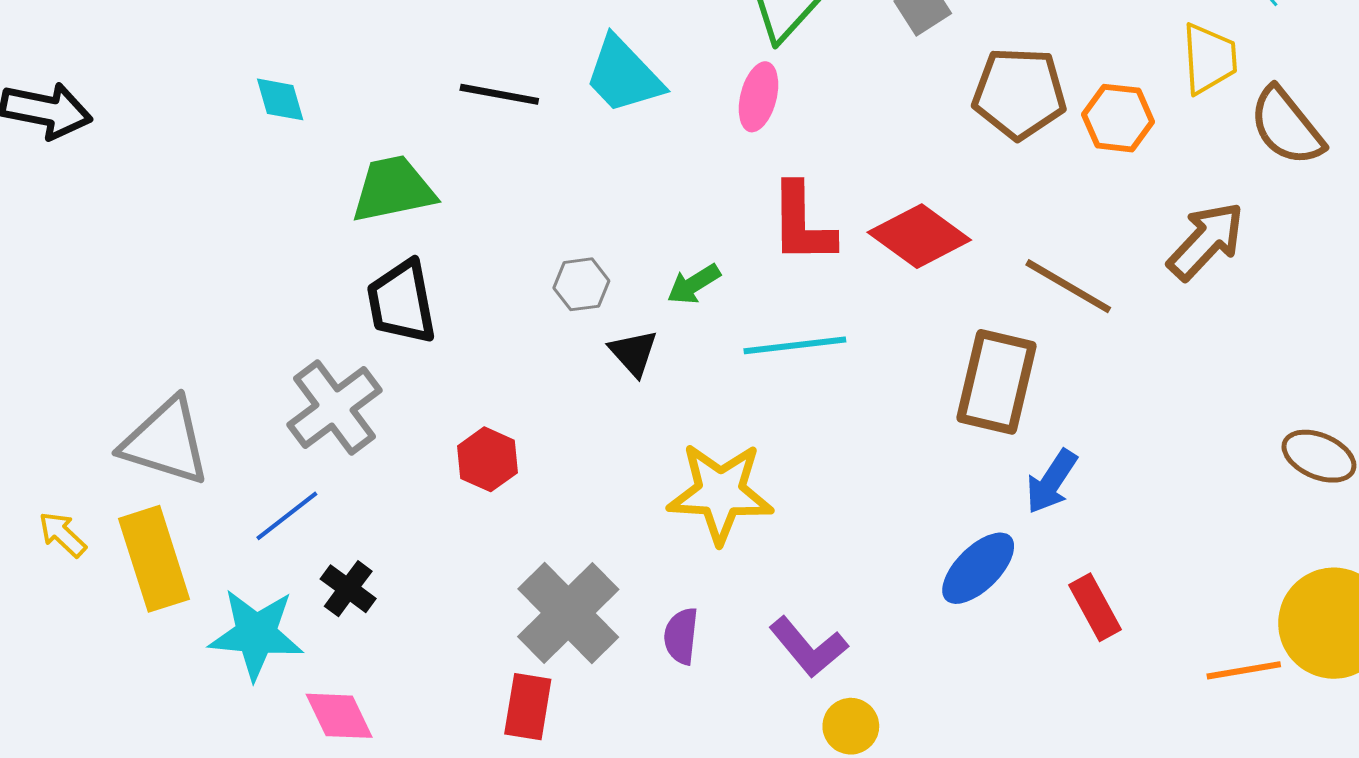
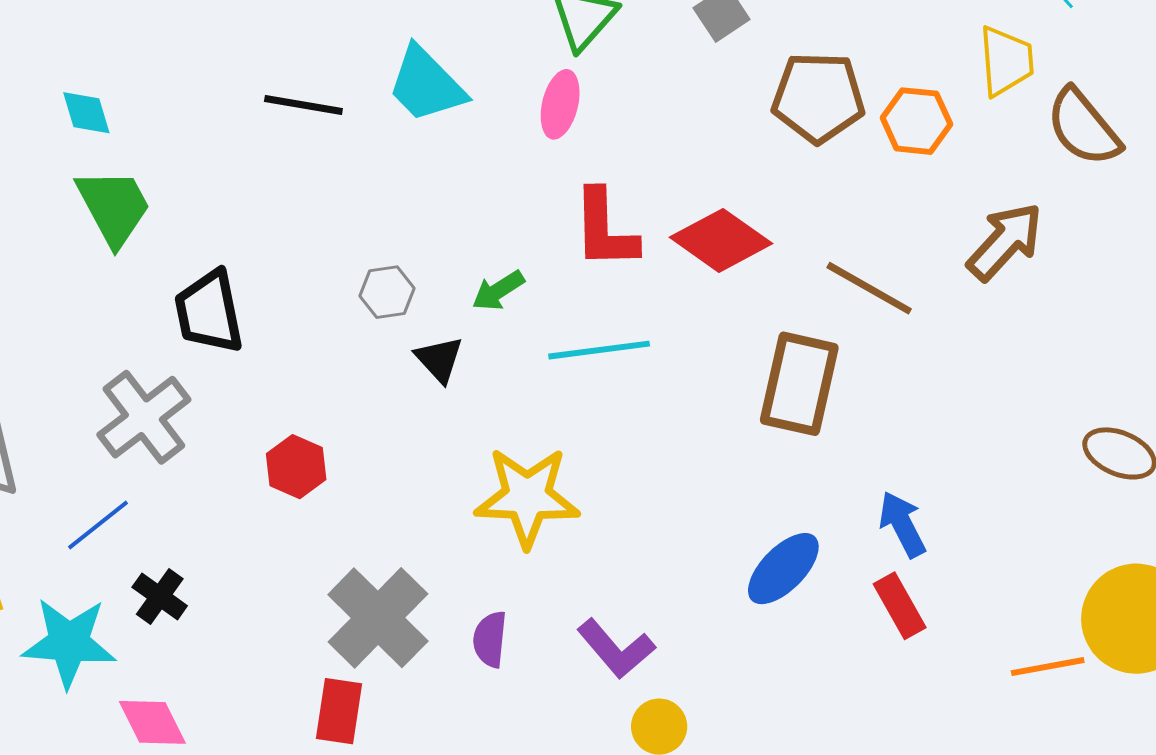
green trapezoid: (393, 189) -> (114, 207), moved, turned 74
blue arrow: (1051, 482) -> (902, 524), moved, turned 120

